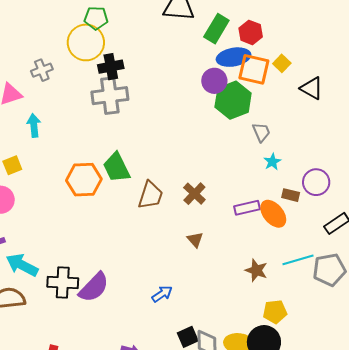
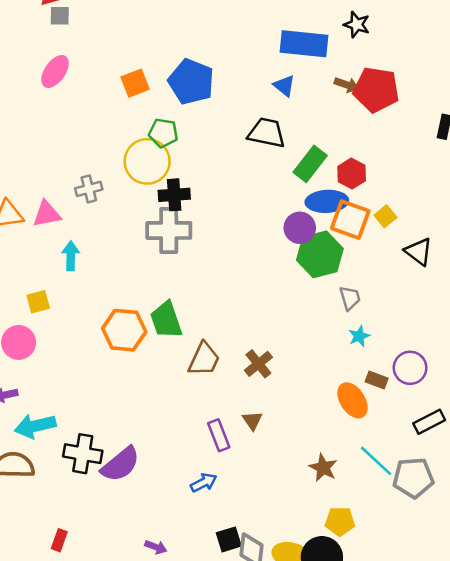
purple rectangle: (247, 208) -> (219, 435), moved, turned 75
cyan line: (298, 260) -> (376, 461), turned 52
cyan arrow: (22, 265) -> (35, 426), turned -48

